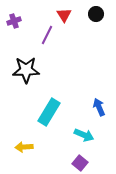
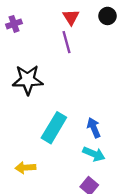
purple line: (47, 35) -> (66, 42), moved, turned -42
blue arrow: (99, 107) -> (94, 128), moved

